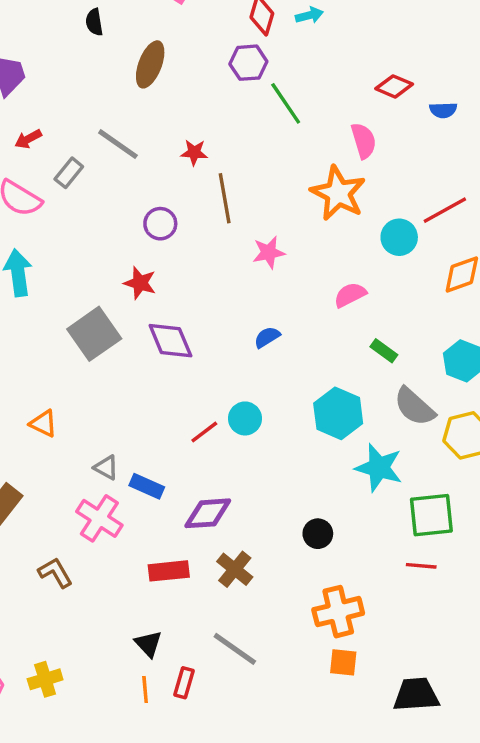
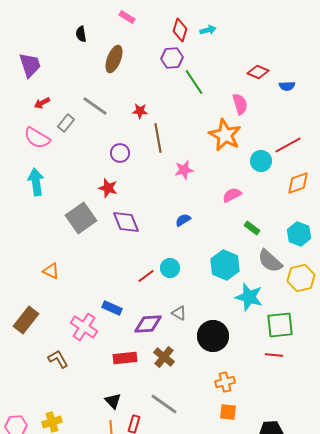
gray triangle: (106, 468) -> (179, 313), moved
black circle: (318, 534) -> (213, 336), size x1.8
orange cross: (338, 612) -> (225, 382), size x0.7

